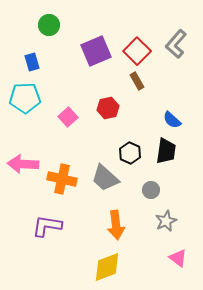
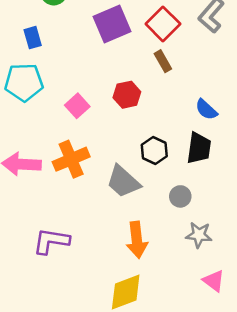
orange cross: (62, 179) -> (71, 159), moved, turned -36
gray star: (166, 221) -> (199, 235), turned 30

